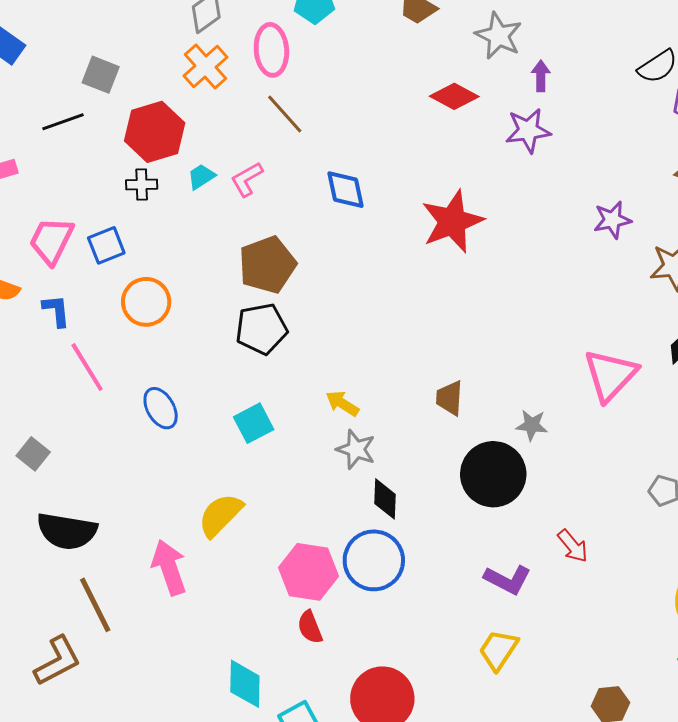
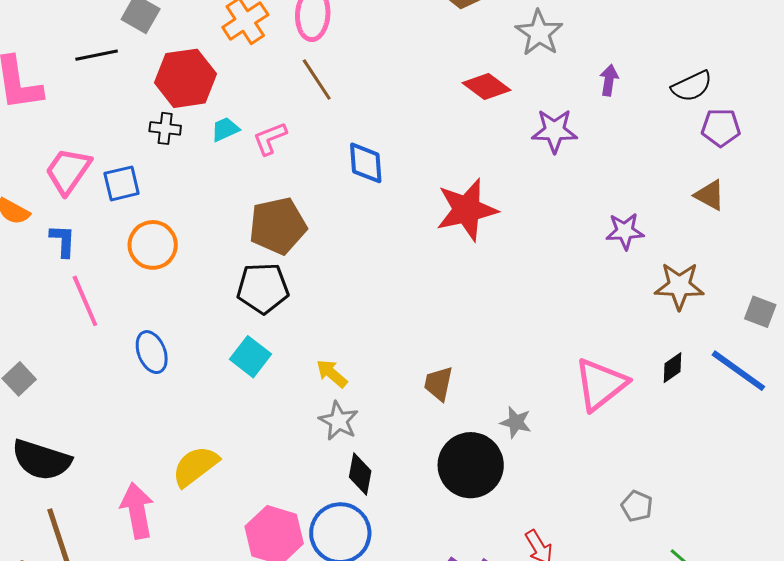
purple arrow: (541, 76) -> (609, 80), moved
cyan square: (254, 423) -> (251, 357), moved, turned -33

